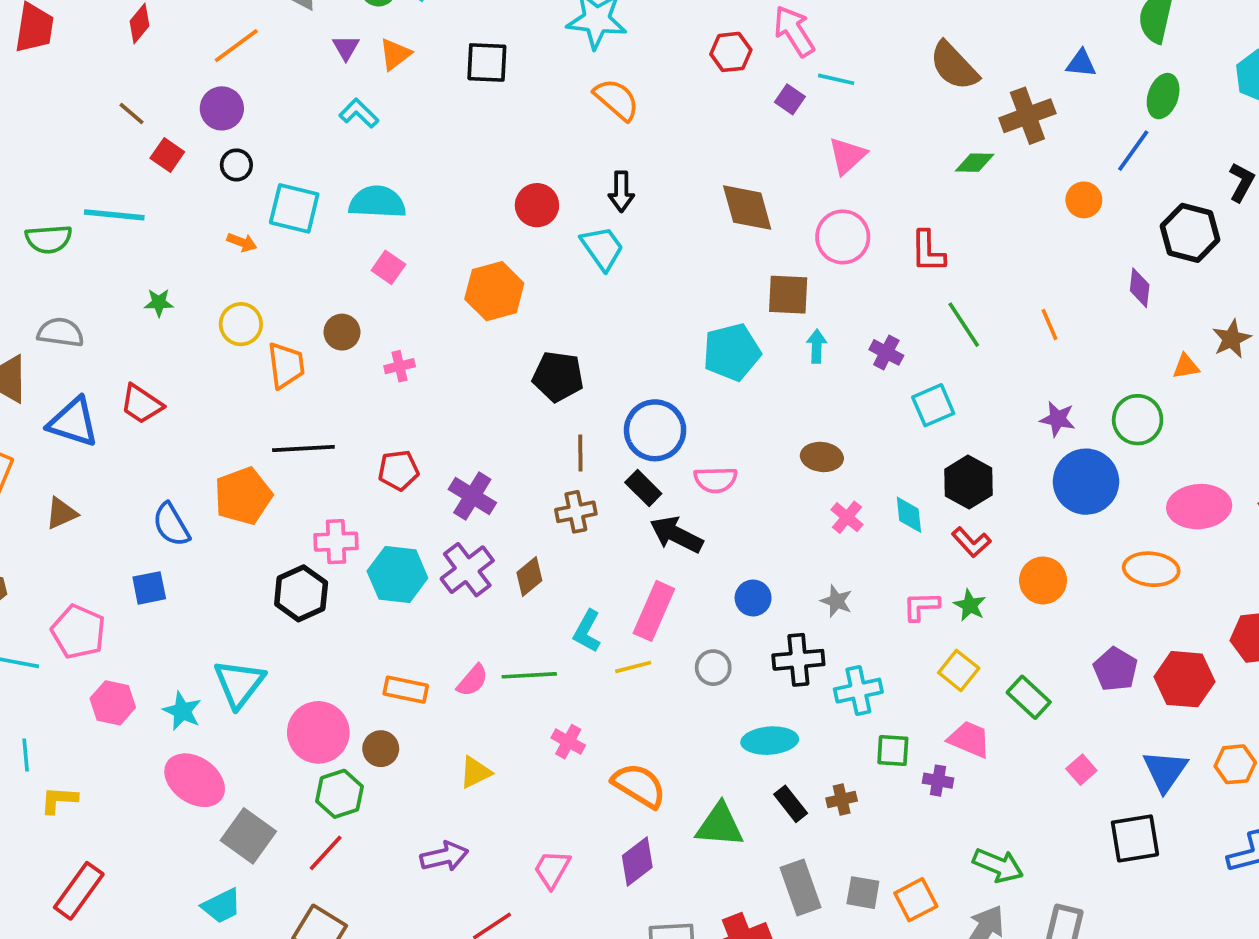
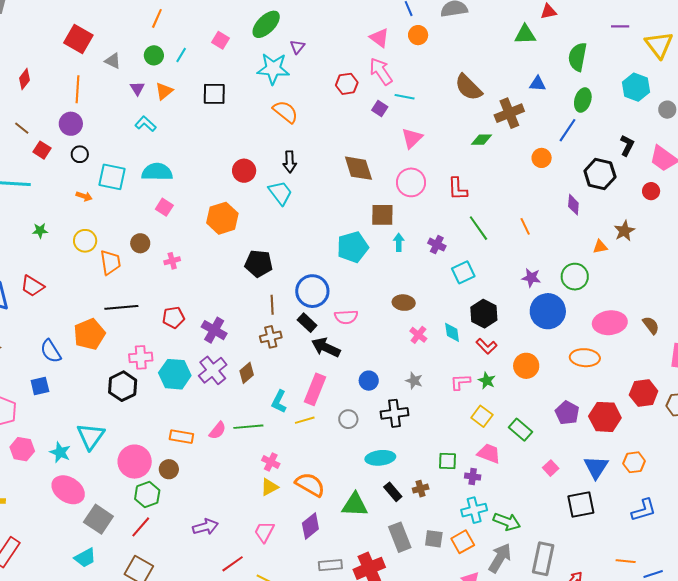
orange line: (236, 46) -> (78, 89), turned -48
cyan cross: (858, 691) -> (474, 510), moved
yellow triangle: (475, 772) -> (269, 487), moved

